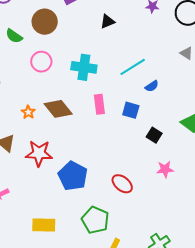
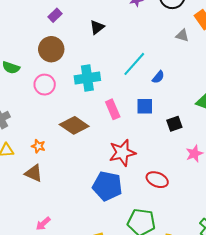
brown circle: (45, 22) -> (51, 49), moved
orange star: (28, 112) -> (38, 146), moved
black square: (154, 135) -> (174, 124), turned -35
red star: (39, 153) -> (122, 153), moved

